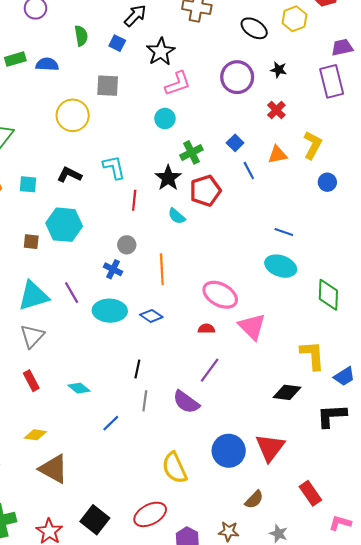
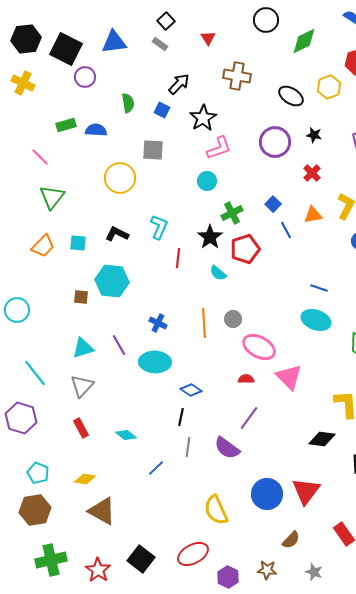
cyan L-shape: (114, 167) -> (159, 227), turned 35
gray circle: (127, 245) -> (233, 319), moved
cyan triangle: (33, 296) -> (83, 348), size x0.7
blue diamond: (151, 316) -> (191, 390), moved

